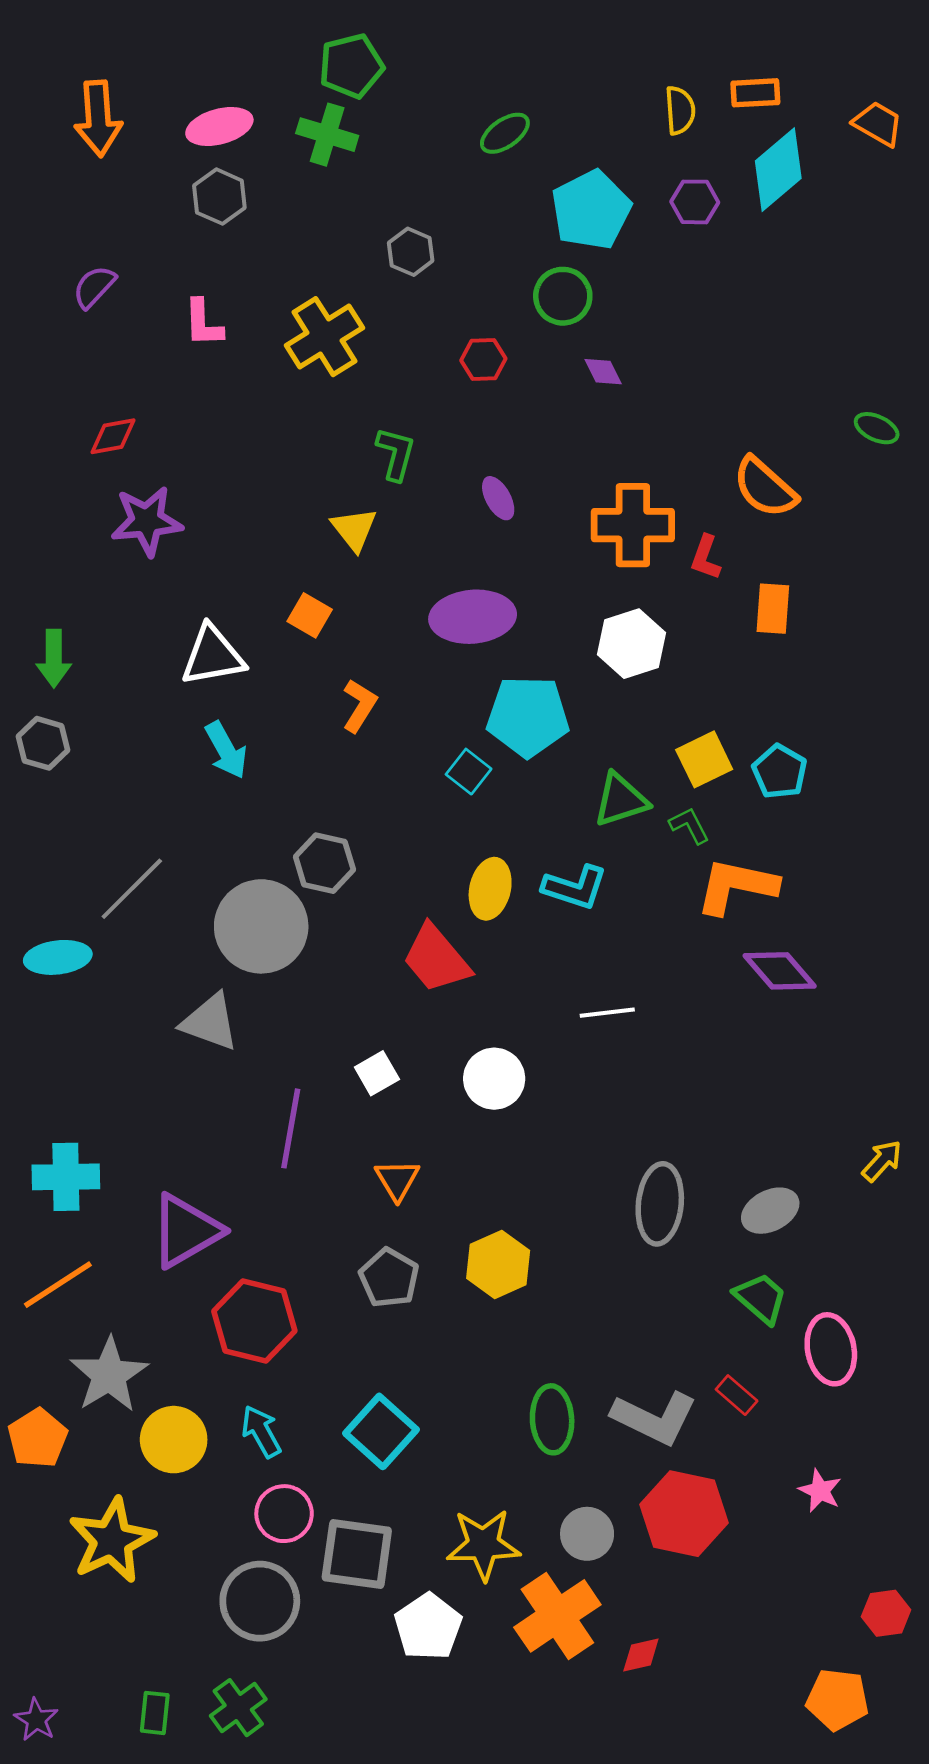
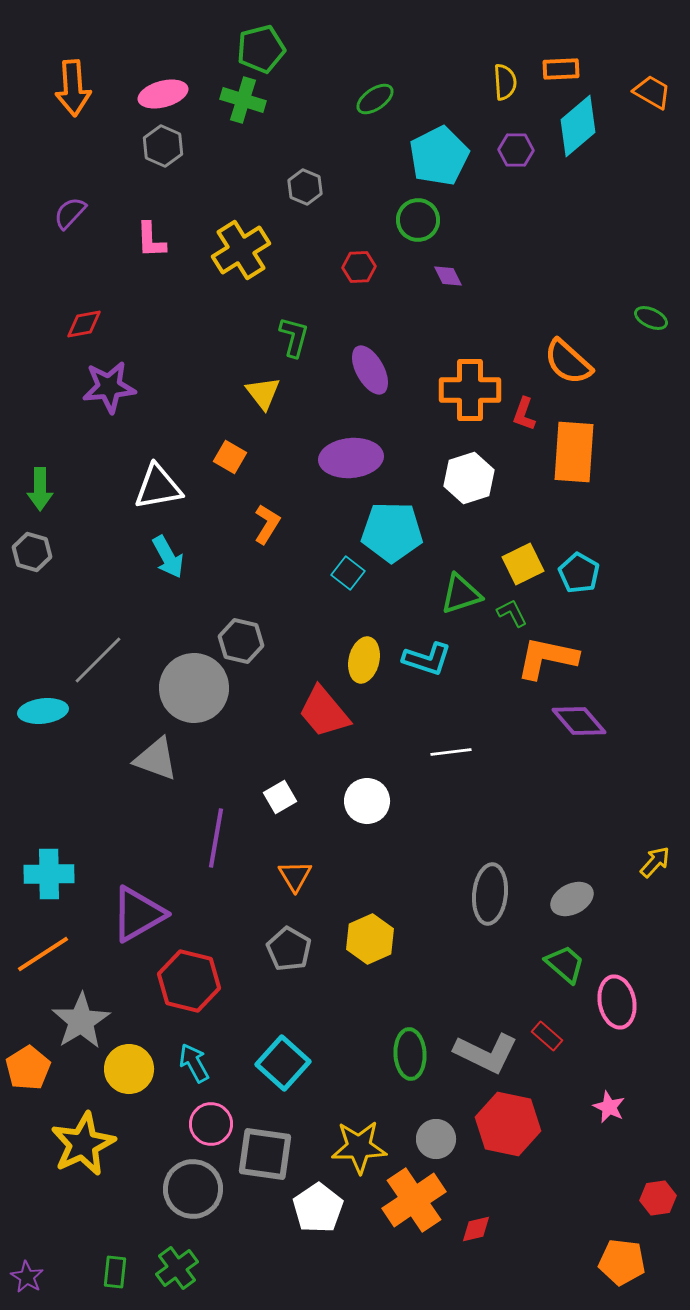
purple ellipse: (498, 498) -> (370, 370), size x1.5
orange rectangle: (773, 609) -> (574, 452), size x1.6

